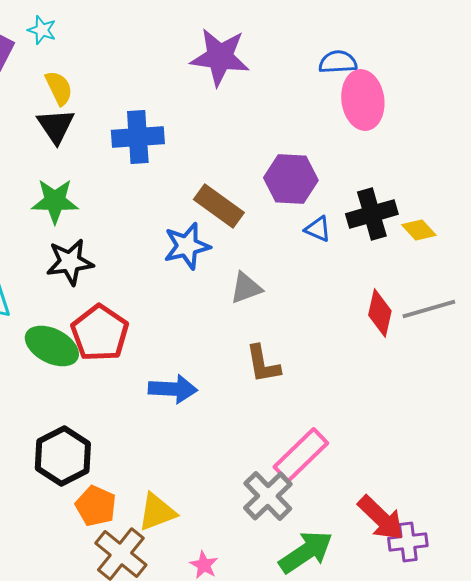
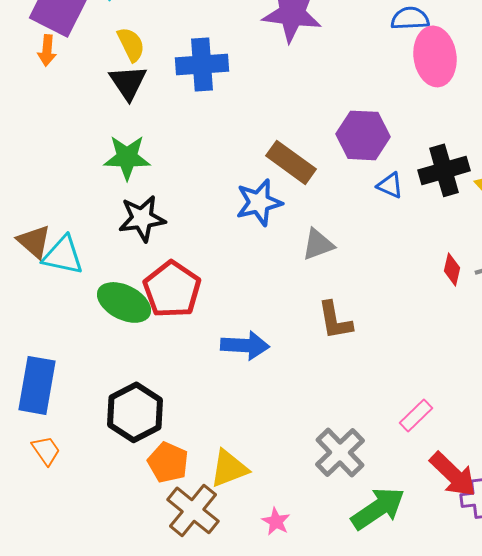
blue cross: (138, 137) -> (202, 64), moved
red diamond: (380, 313) -> (452, 269), size x0.7
pink rectangle: (301, 455) -> (416, 415), moved, size x0.6

